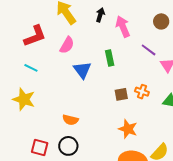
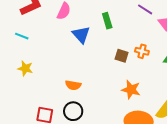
cyan line: (31, 68) -> (22, 36), moved
brown square: (121, 94) -> (122, 56), turned 32
yellow star: (24, 99) -> (25, 68), size x0.7

